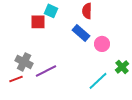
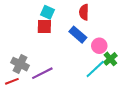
red square: (38, 22) -> (44, 26), moved
green cross: (122, 67) -> (110, 59), moved
cyan line: (98, 81) -> (95, 69), moved

